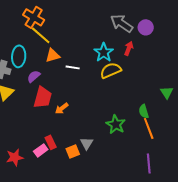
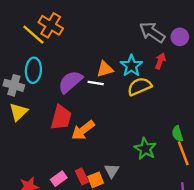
yellow line: (41, 35) -> (33, 35), moved
orange triangle: (53, 55) -> (105, 69), moved
purple semicircle: (34, 76) -> (70, 82), moved, size x1.6
orange arrow: (62, 108) -> (83, 130), size x1.5
red rectangle: (51, 142) -> (82, 176), moved

